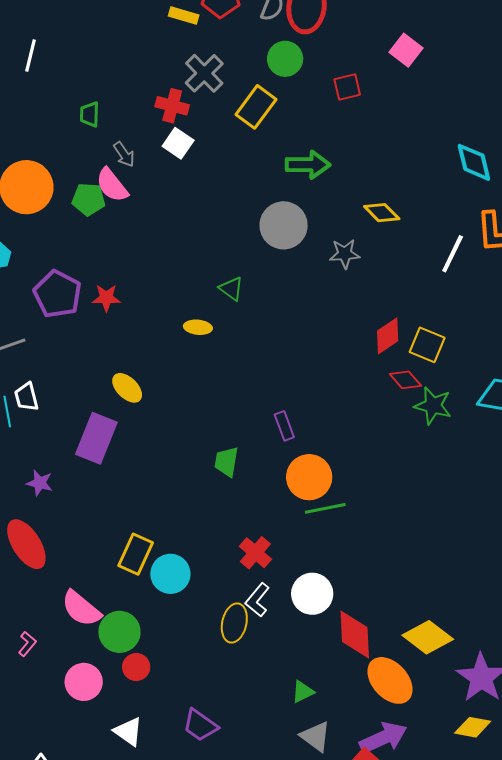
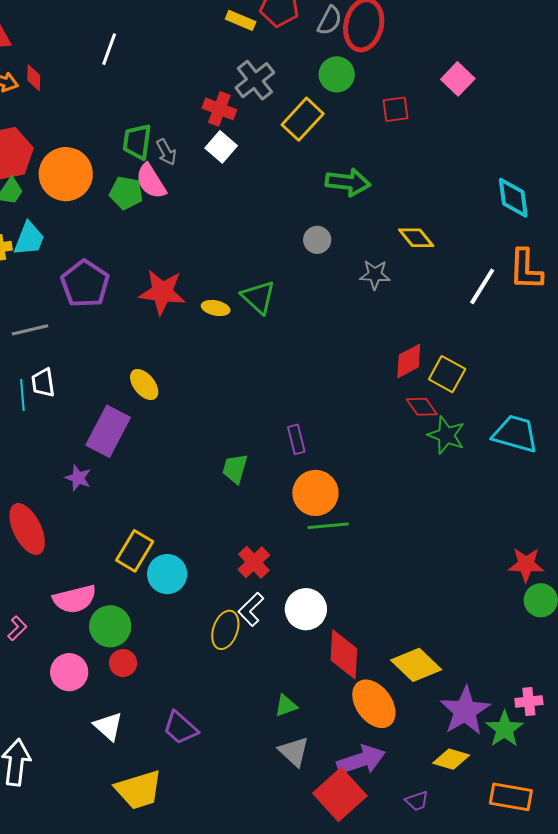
white line: (31, 56) -> (109, 49), moved
green trapezoid: (90, 114) -> (137, 142), moved, size x1.4
gray circle: (284, 225) -> (317, 240), size x0.6
green triangle: (231, 289) -> (258, 297), size x1.4
red star: (106, 298) -> (162, 292), moved, size x1.6
yellow ellipse: (198, 327) -> (216, 308), moved
purple star: (40, 483) -> (78, 478), moved
pink semicircle: (81, 609) -> (75, 599), turned -60

